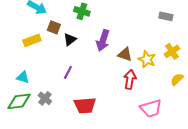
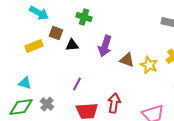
black triangle: (70, 39) -> (72, 45), turned 32
purple line: (68, 72) -> (77, 84), moved
red arrow: (130, 79) -> (114, 103), moved

